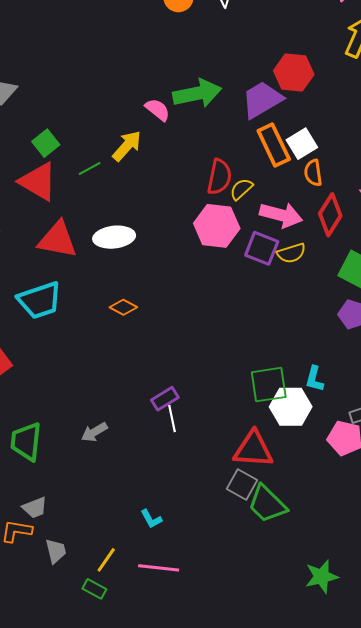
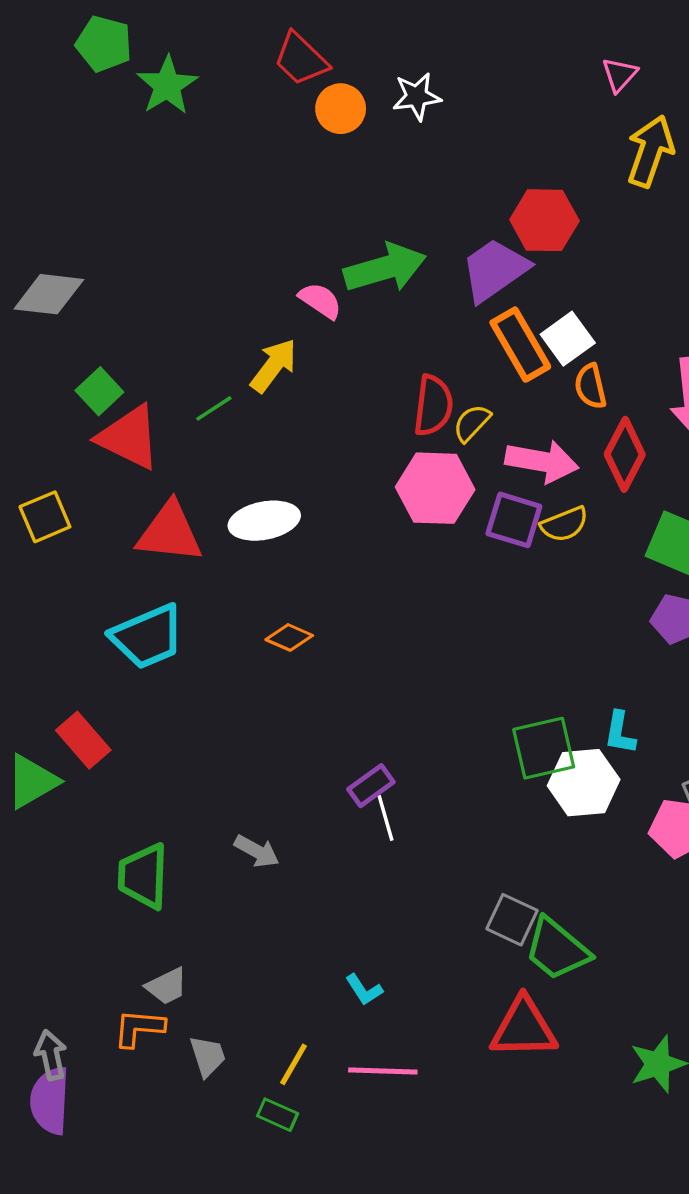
green square: (46, 143) -> (99, 391), moved
gray arrow: (94, 432) -> (257, 851), turned -116
red triangle: (253, 449) -> (524, 1028), moved

